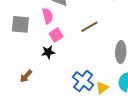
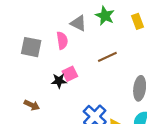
pink square: (56, 35) -> (70, 74), moved
brown arrow: (26, 76) -> (32, 105), turned -112

